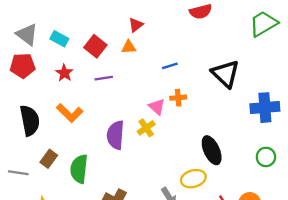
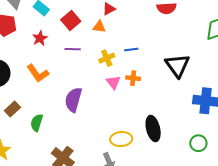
yellow cross: (146, 128) -> (107, 58), moved
green semicircle: (79, 169) -> (37, 123), size x0.7
yellow ellipse: (193, 179) -> (121, 139), moved

